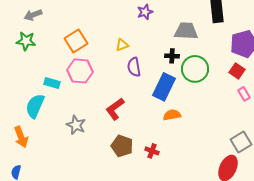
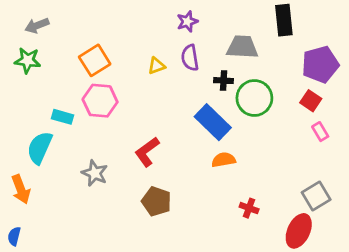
purple semicircle: (134, 67) -> (190, 58), moved
blue rectangle: (164, 87) -> (213, 122), turned -72
red cross: (152, 151) -> (249, 208), moved

